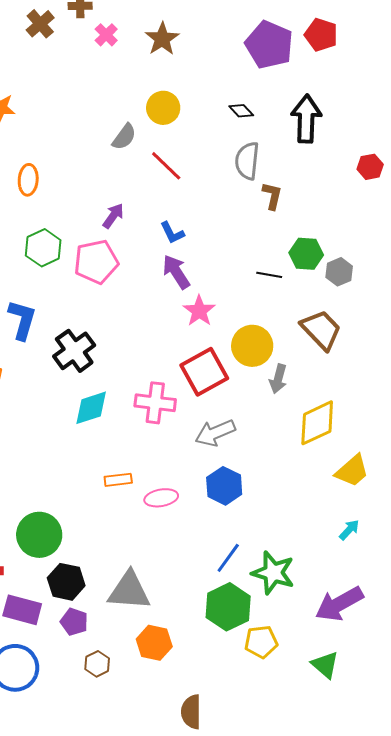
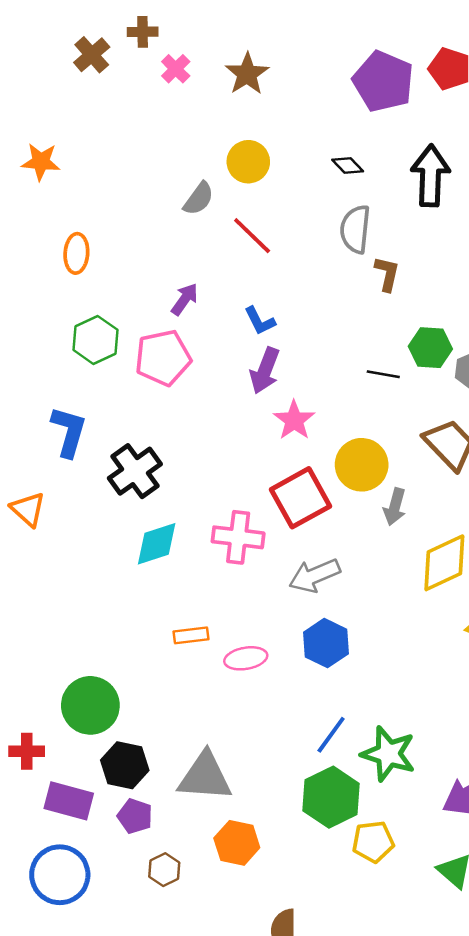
purple arrow: (176, 272) -> (265, 371), turned -126

